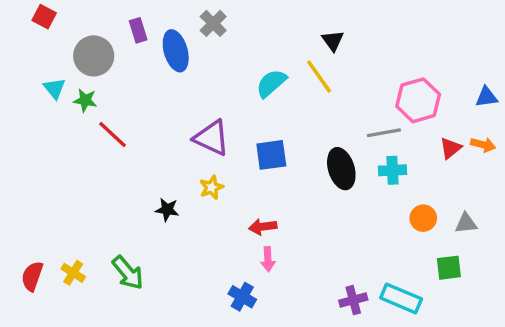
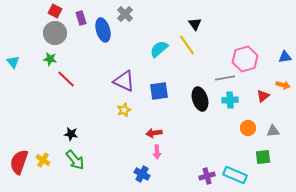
red square: (44, 17) -> (55, 11), moved
cyan triangle: (54, 88) -> (13, 62), moved
red triangle: (451, 148) -> (263, 96), moved
black star: (167, 210) -> (71, 134), moved
red semicircle: (32, 276) -> (19, 162), size x1.4

